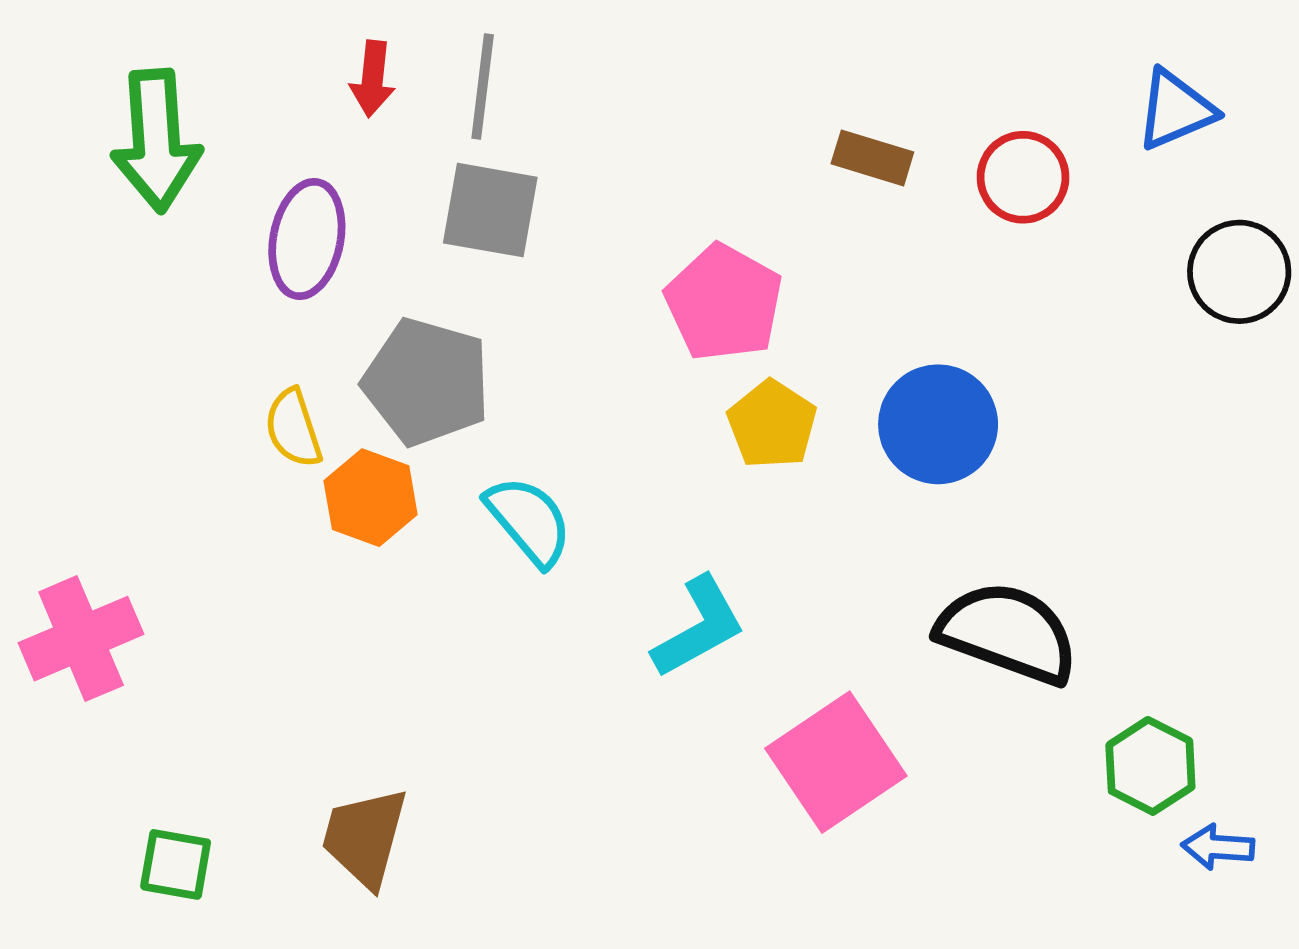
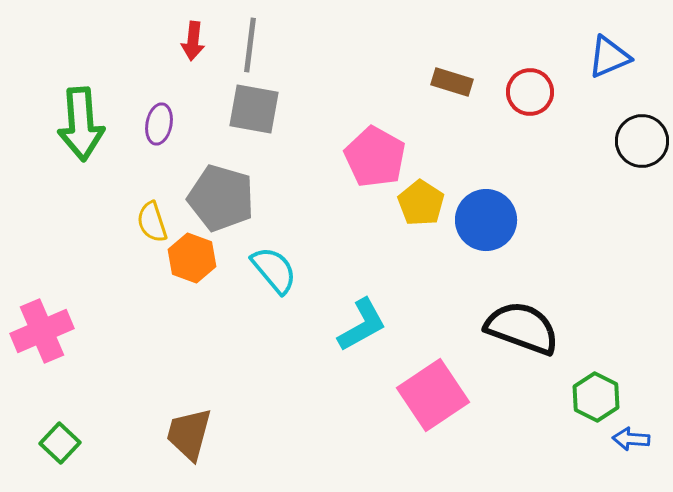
green arrow: (156, 141) -> (81, 124), moved
purple ellipse: (307, 239) -> (159, 124), size x0.7
yellow pentagon: (772, 424) -> (421, 203), moved
green square: (176, 864) -> (60, 443), moved, turned 33

